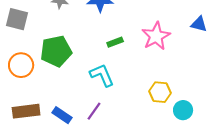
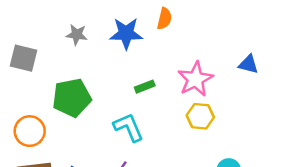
orange circle: (21, 65) -> (30, 131), moved
yellow hexagon: (160, 92) -> (200, 116), moved

